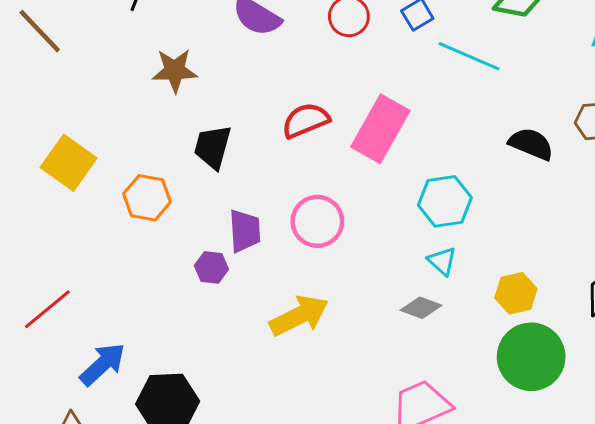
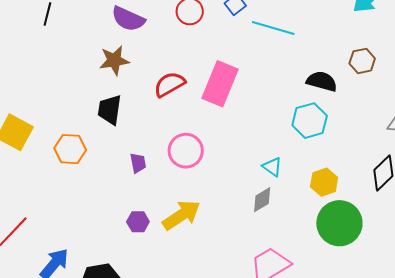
brown star: (175, 70) -> (114, 60), moved
cyan hexagon: (445, 201) -> (310, 121), moved
purple trapezoid: (245, 231) -> (138, 163), size x0.7
purple hexagon: (211, 267) -> (138, 222), moved
gray diamond: (421, 308) -> (262, 200), turned -44

